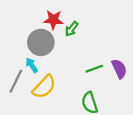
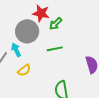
green line: (94, 69) -> (55, 49), moved
yellow semicircle: (44, 87) -> (24, 70), size x0.6

